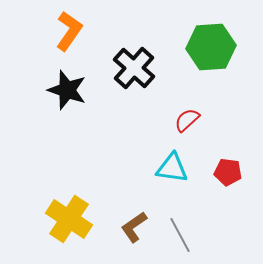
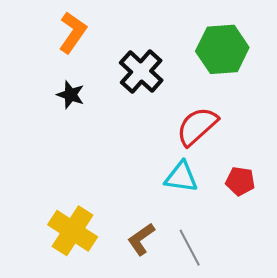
black star: (67, 90) -> (70, 95), size x0.7
red semicircle: (187, 120) -> (197, 126), size x1.6

